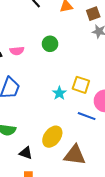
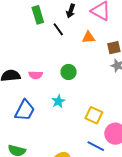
cyan star: (59, 93) -> (58, 101), moved

